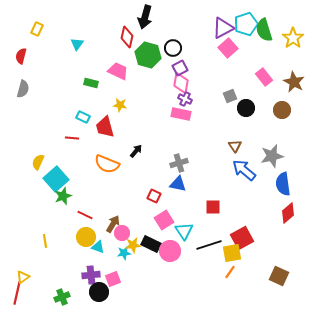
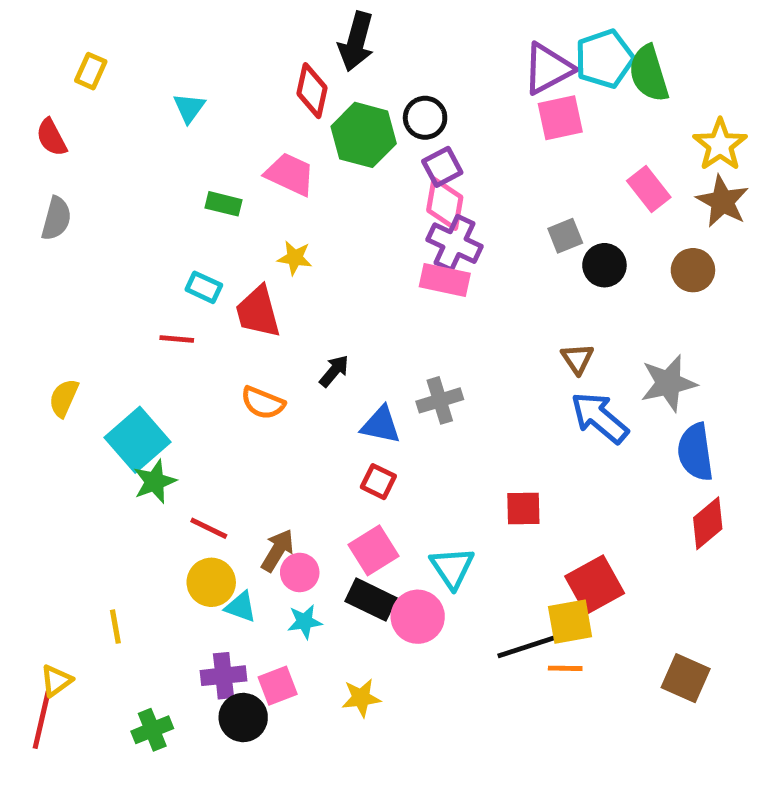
yellow star: (293, 38) -> (720, 145), moved
pink square: (228, 48) -> (560, 118), turned 30
red semicircle: (21, 56) -> (51, 137), turned -42
purple cross: (185, 99) -> (455, 243), size x1.5
yellow semicircle: (38, 162) -> (64, 398), moved
orange semicircle: (107, 164) -> (263, 403), size x0.7
blue triangle: (178, 184) -> (381, 425), moved
pink square: (164, 220) -> (373, 550), moved
yellow line: (45, 241) -> (115, 627), moved
yellow star: (133, 245) -> (361, 698), moved
black line: (209, 245) -> (528, 646), moved
orange line: (230, 272) -> (565, 668), turned 56

